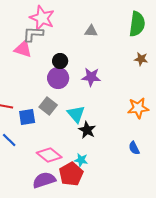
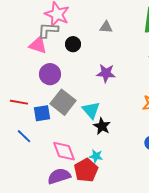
black circle: (60, 61) -> (73, 44), moved
purple circle: (58, 78) -> (50, 74), moved
gray square: (48, 106) -> (63, 102), size x1.4
pink diamond: (49, 155) -> (64, 151), turned 30

